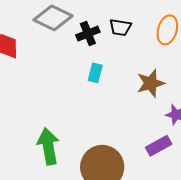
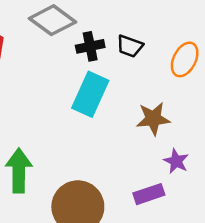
cyan rectangle: (95, 73) -> (90, 94), size x1.8

